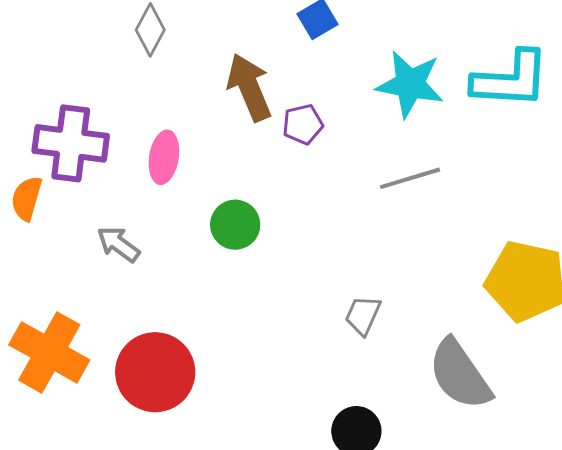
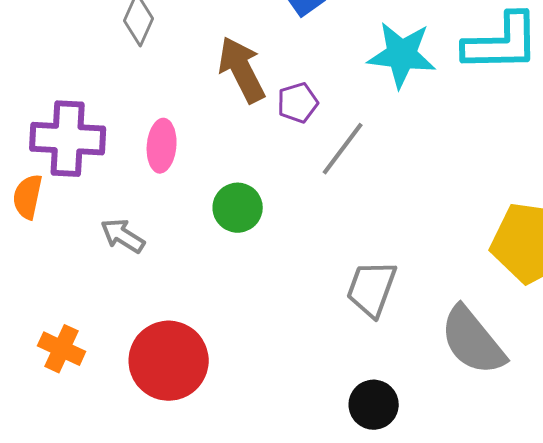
gray line: (410, 178) -> (343, 149), moved, turned -32
gray trapezoid: (363, 315) -> (372, 289), size x1.4
orange cross: (49, 352) -> (62, 349), size x0.6

